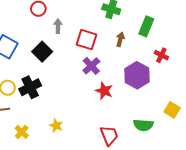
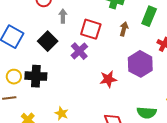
purple cross: (91, 66) -> (79, 51), moved
black cross: (30, 87) -> (36, 76), turned 30
red star: (104, 91) -> (108, 79), turned -30

